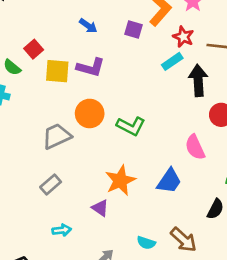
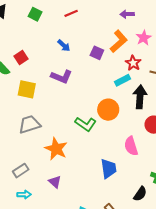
yellow square: (57, 71) -> (27, 89), moved
orange circle: (90, 113) -> (108, 110), moved
orange star: (120, 180) -> (56, 149), moved, turned -30
blue trapezoid: (169, 181) -> (109, 169), turned -50
gray rectangle: (51, 184) -> (21, 171), moved

